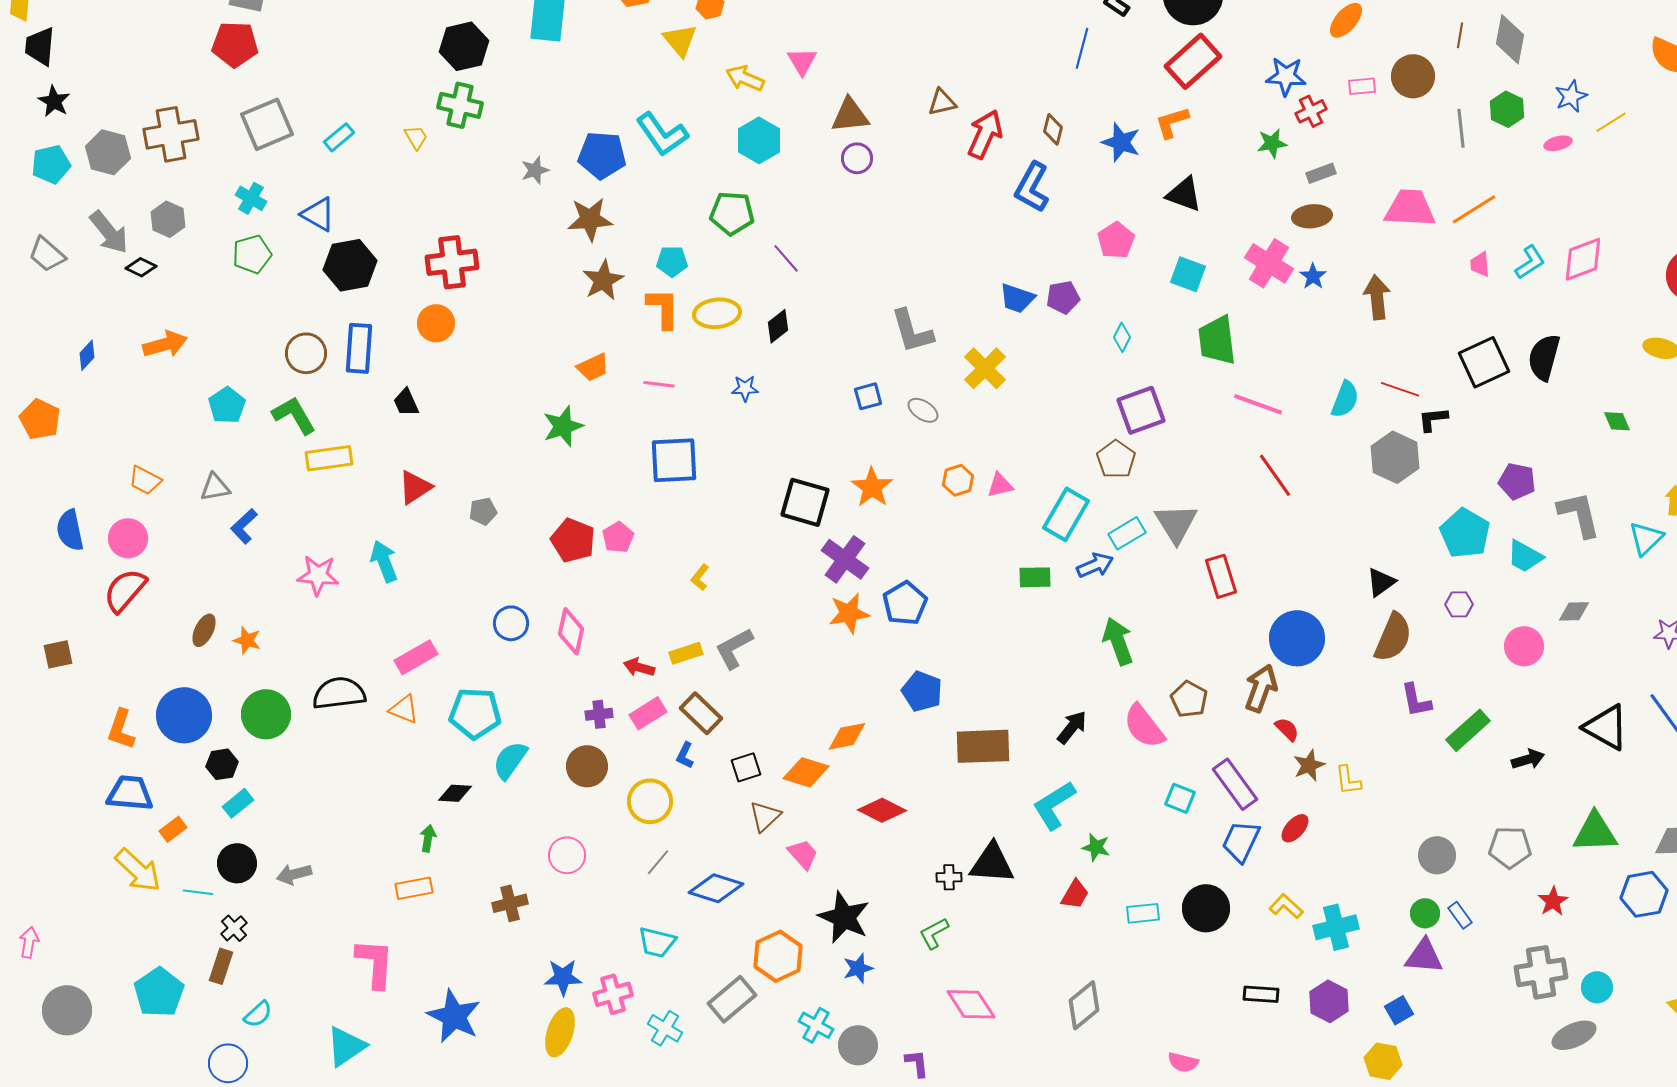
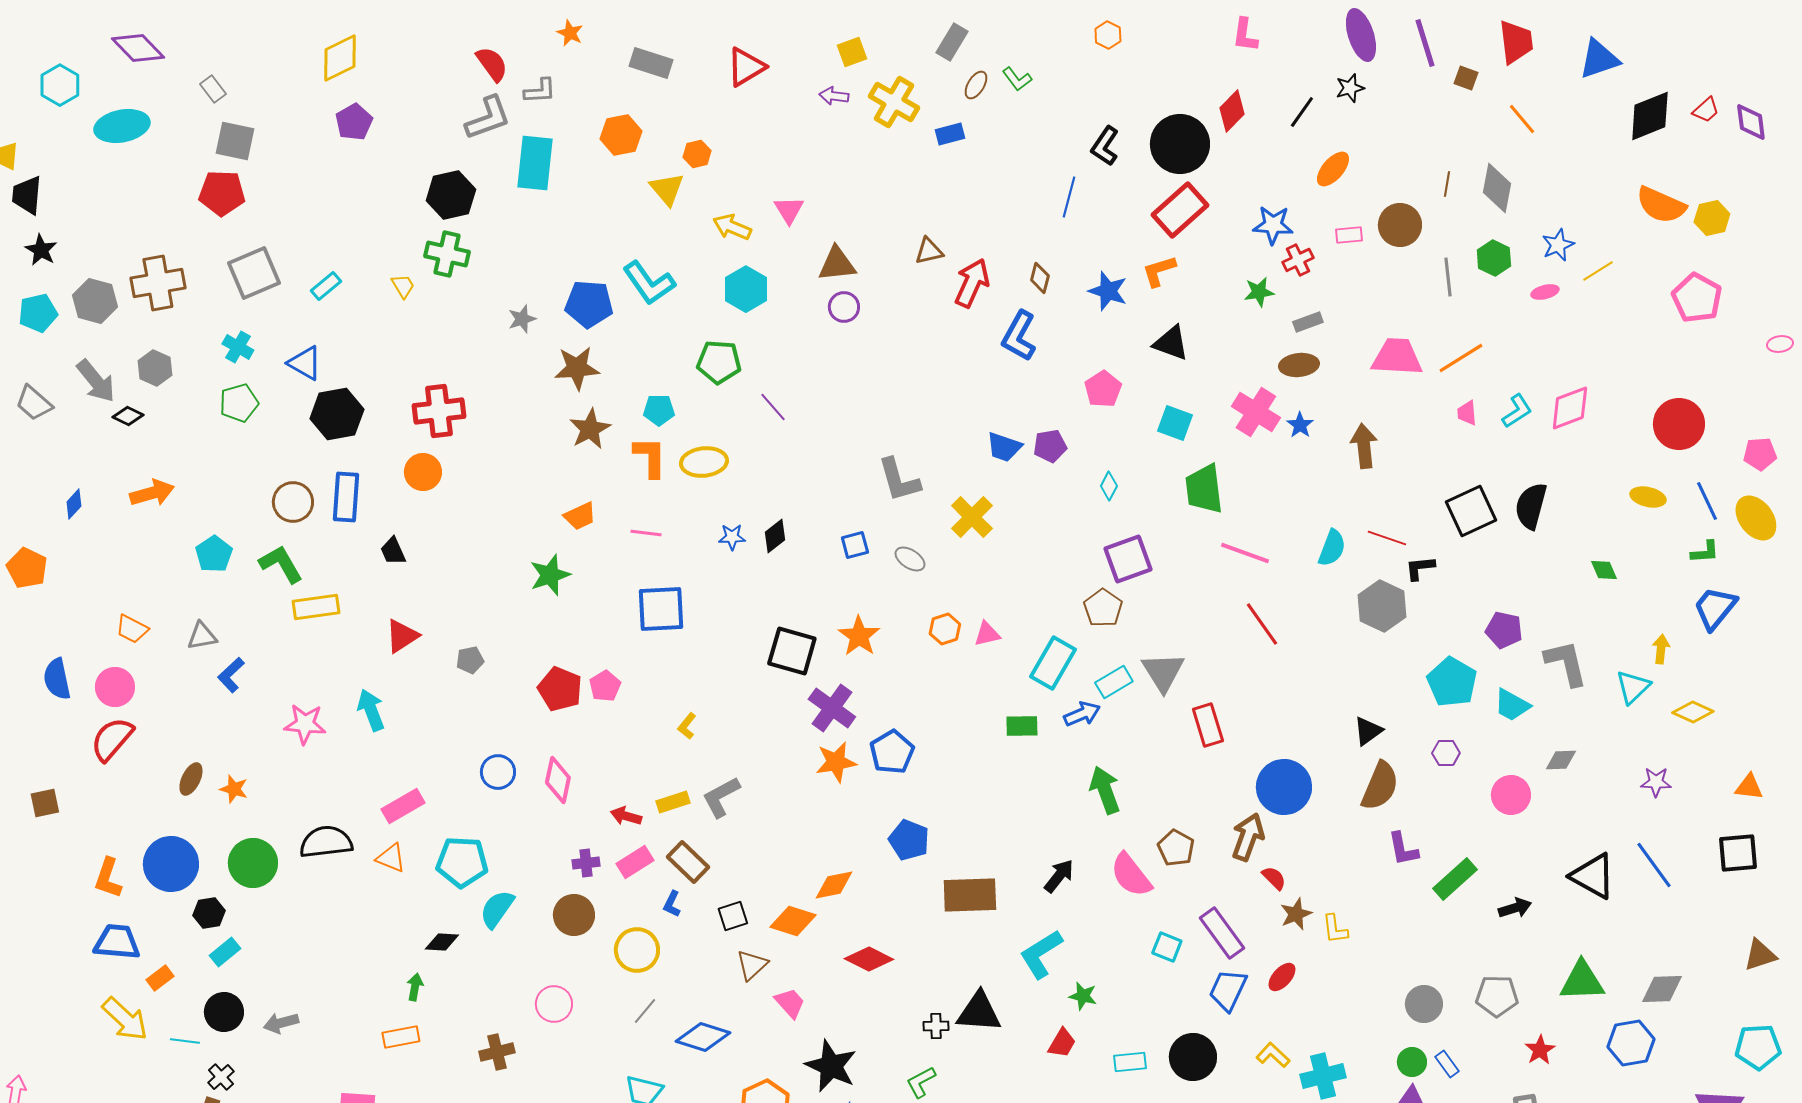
black diamond: (778, 326) -> (775, 536), moved

